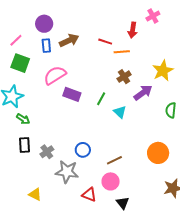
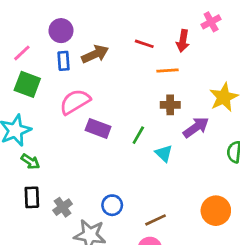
red line: (105, 42) -> (144, 44), moved
brown cross: (124, 77) -> (170, 105), turned 32

